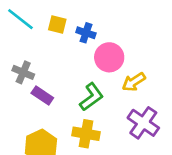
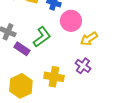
green L-shape: (91, 97) -> (42, 37), moved
purple cross: (143, 123) -> (83, 66), moved, size x0.7

